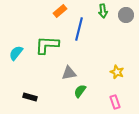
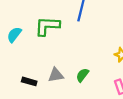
gray triangle: (69, 73) -> (56, 75), moved

